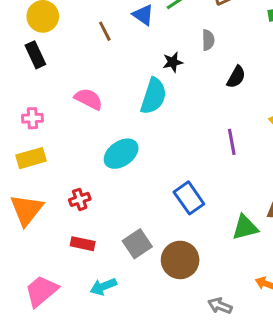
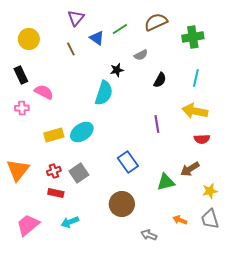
gray semicircle: (208, 40) -> (141, 55), turned 64
black rectangle: (35, 55) -> (21, 75), moved
pink semicircle: (89, 99) -> (44, 92), moved
yellow rectangle: (31, 158) -> (54, 135), moved
red cross: (80, 199) -> (54, 171), moved
gray square: (137, 244) -> (79, 173), moved

